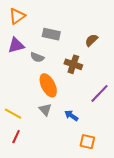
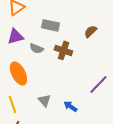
brown cross: (73, 64) -> (63, 50), moved
orange ellipse: (48, 85) -> (18, 73), moved
yellow line: (13, 114) -> (12, 104), turned 42

